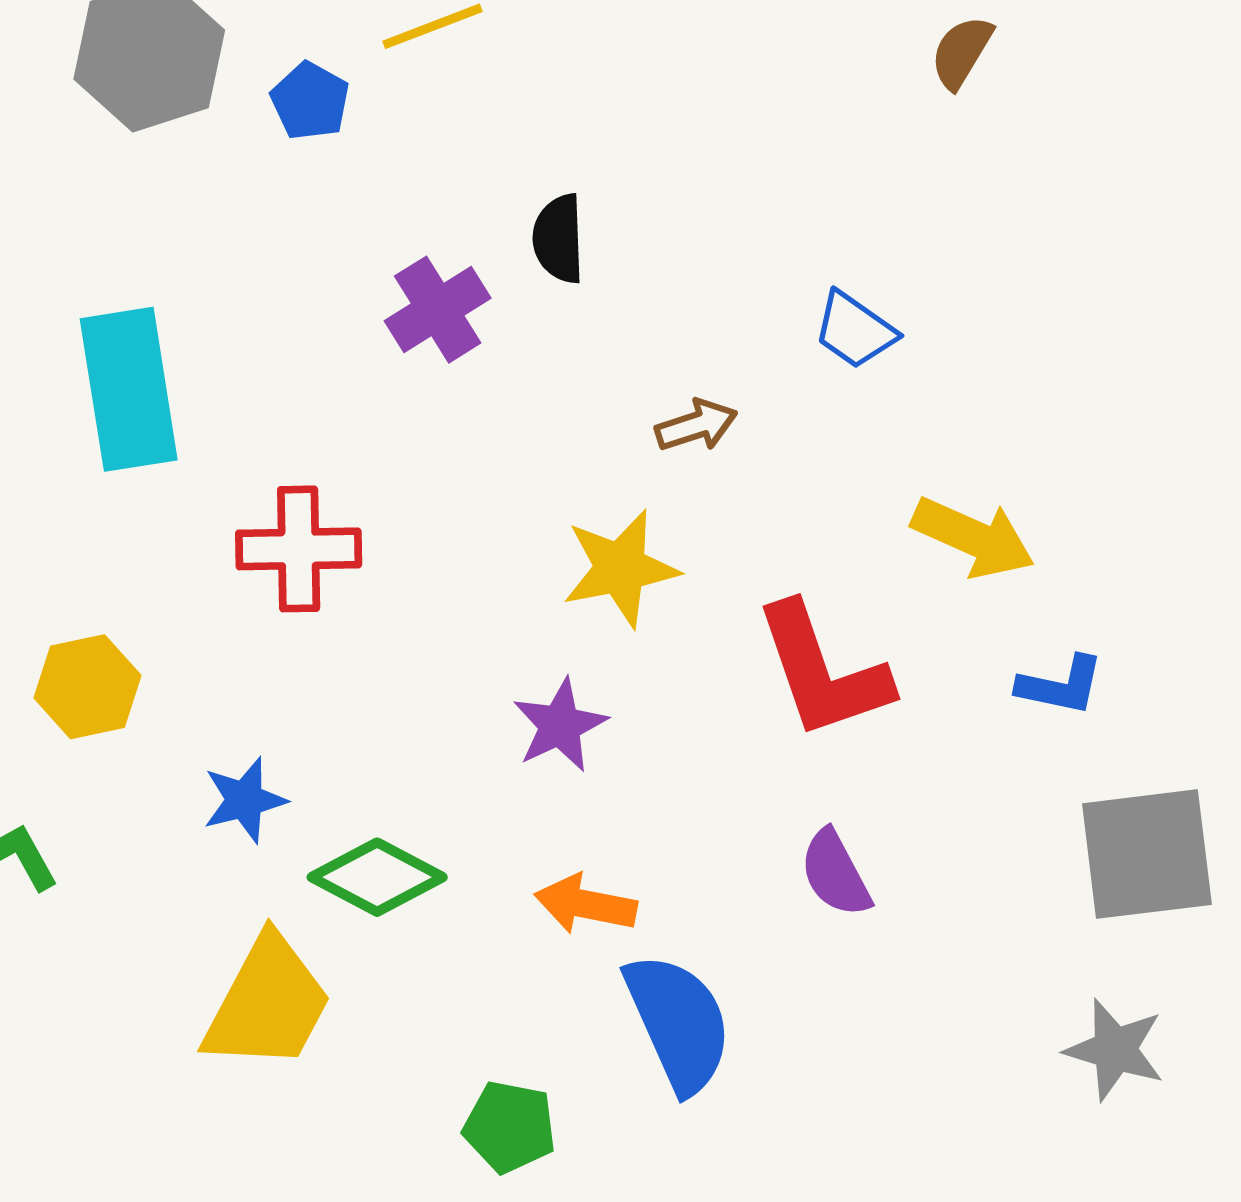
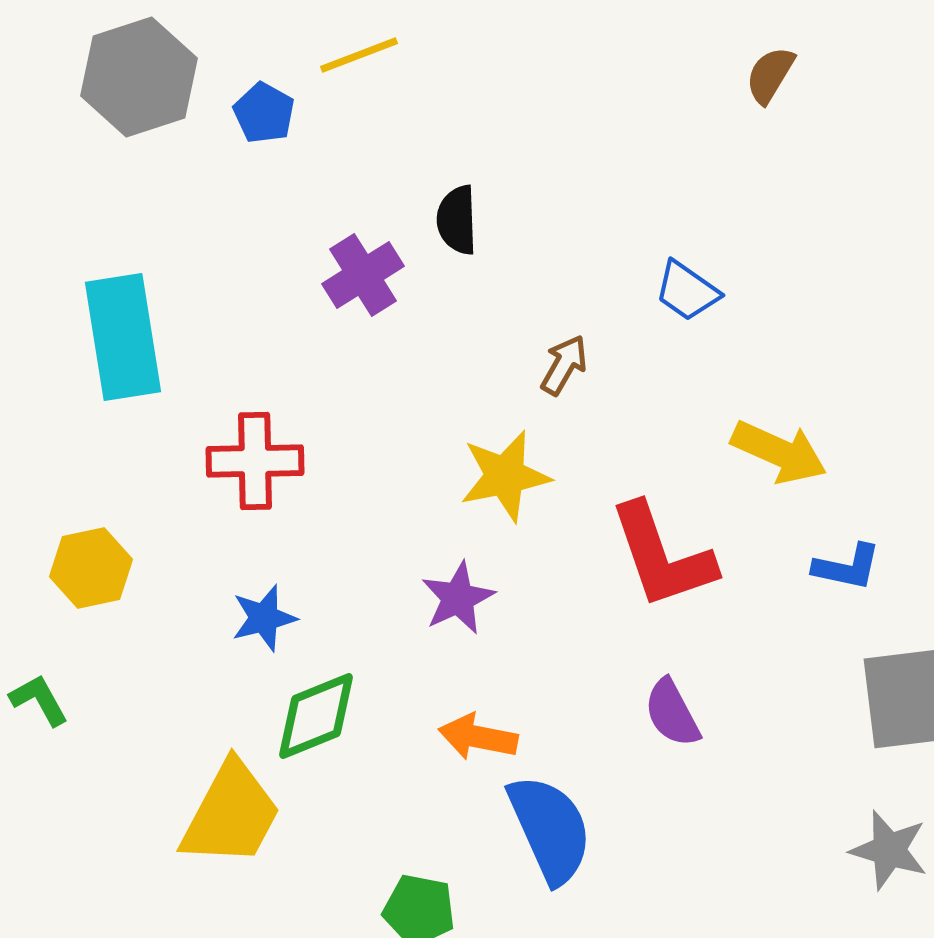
brown arrow: (696, 425) -> (564, 365), turned -42
blue star: (245, 800) -> (264, 618), moved
green diamond: (377, 877) -> (316, 716), turned -50

